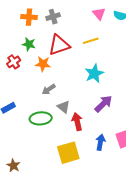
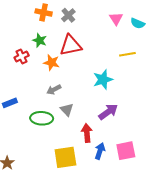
gray cross: (53, 17) -> (68, 15), turned -32
yellow line: (91, 41) -> (127, 54), moved
red arrow: (77, 122) -> (87, 133), moved

